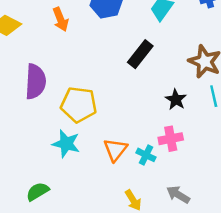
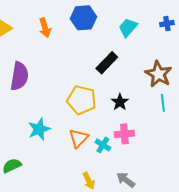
black star: (176, 99) -> (120, 102), moved
yellow pentagon: (79, 105) -> (82, 100), moved
cyan star: (66, 144) -> (39, 129), turned 30

